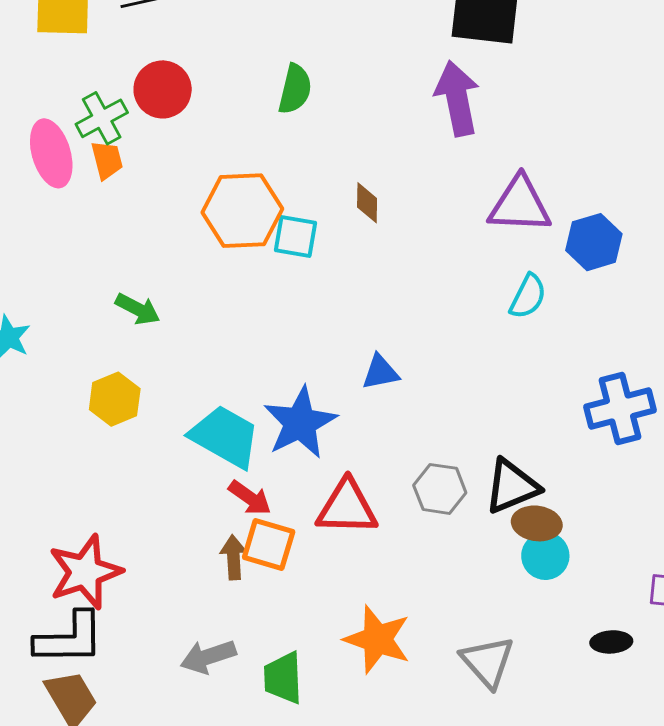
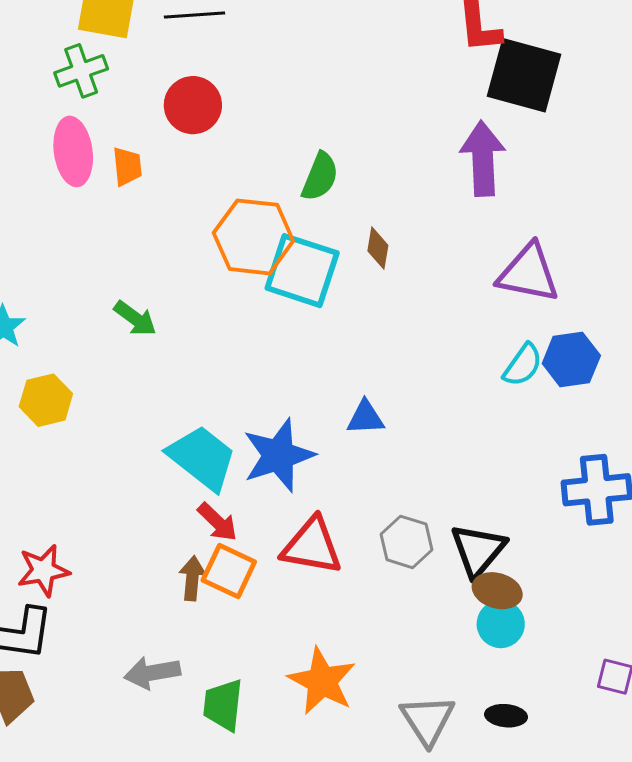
green semicircle: (295, 89) -> (320, 177), moved
green cross: (102, 118) -> (81, 71), moved
cyan square: (296, 236) -> (302, 271), size x1.6
blue hexagon: (594, 242) -> (571, 360), moved
yellow hexagon: (115, 399) -> (46, 400), moved
black triangle: (512, 486) -> (478, 550), turned -36
red star: (85, 572) -> (43, 570), size x0.7
black ellipse: (611, 642) -> (506, 716), moved

